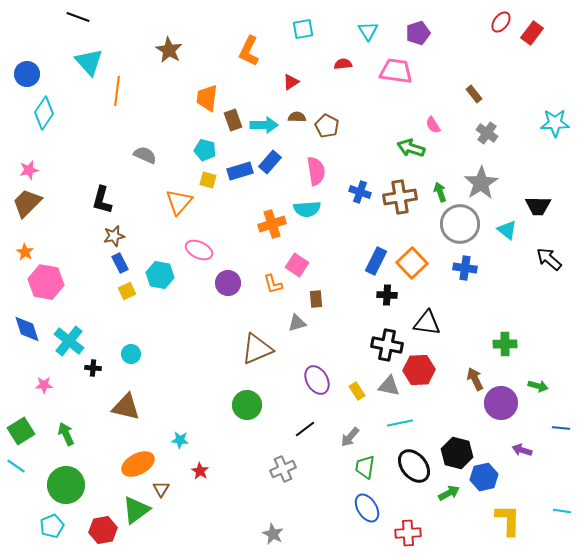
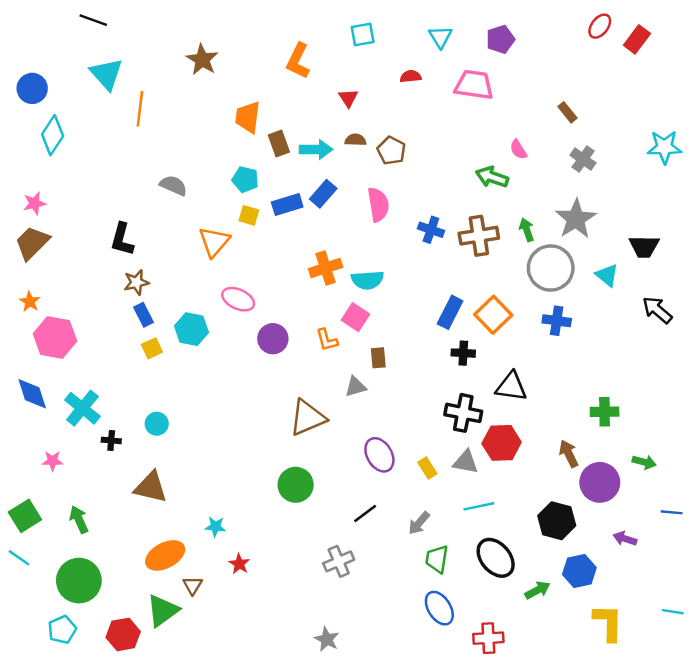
red triangle: (291, 82) -> (348, 98), turned -30
cyan semicircle: (307, 209) -> (367, 280), moved
black hexagon: (457, 453) -> (557, 521), moved

